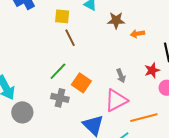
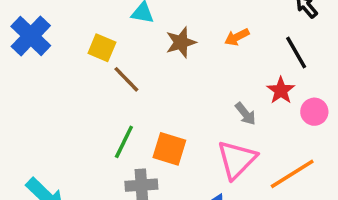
yellow square: (62, 16) -> (102, 48), turned 35
brown star: (116, 20) -> (181, 42), moved
gray arrow: (121, 76) -> (245, 114), moved

